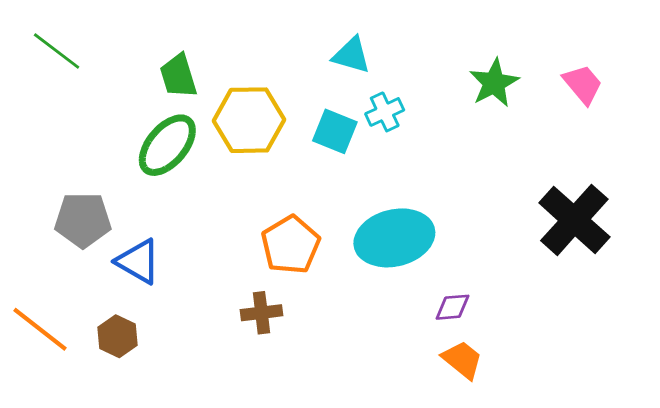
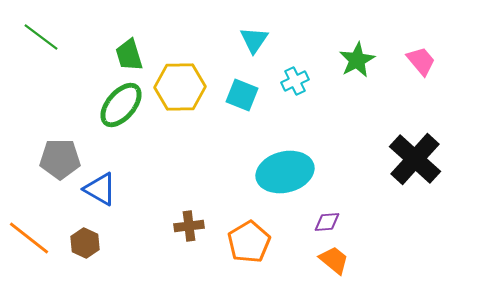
cyan triangle: (351, 55) -> (254, 40), turned 48
cyan cross: (385, 112) -> (295, 81), moved
orange pentagon: (291, 245) -> (249, 242), moved

